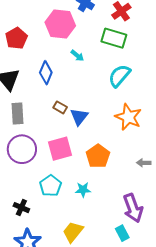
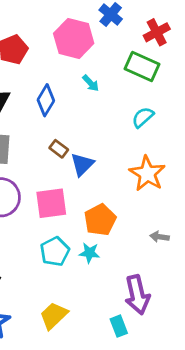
cyan semicircle: (119, 76) -> (143, 117), size x0.7
cyan pentagon: (50, 186) -> (55, 251), moved
cyan star: (83, 190) -> (89, 253), moved

